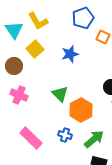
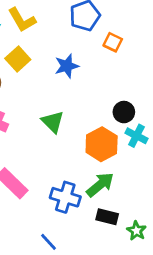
orange hexagon: (81, 110) -> (102, 144), moved
blue cross: (65, 135) -> (65, 197), moved, size x1.5

